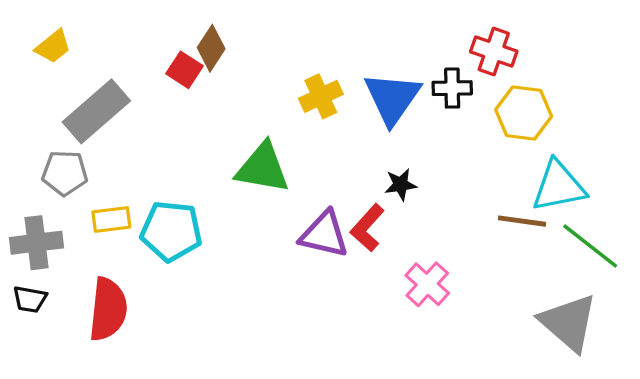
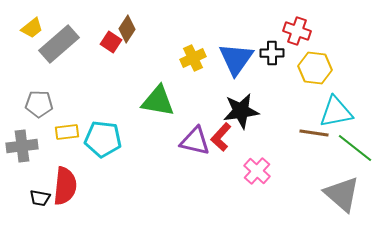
gray rectangle: (96, 111) -> (59, 44), moved
black star: (401, 185) -> (241, 111), size x1.8
black trapezoid: (30, 299) -> (40, 198), moved

